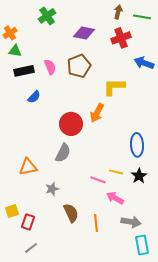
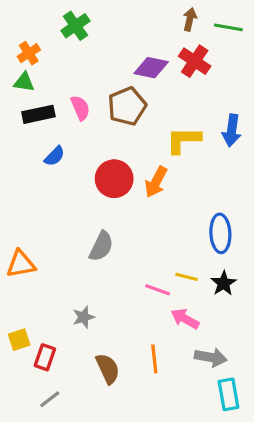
orange cross: (10, 33) -> (29, 53), moved
purple diamond: (84, 33) -> (151, 68), moved
red cross: (121, 38) -> (195, 61), turned -36
blue arrow: (144, 63) -> (232, 130), moved, turned -102
red circle: (71, 124) -> (114, 179), moved
orange triangle: (28, 167) -> (21, 264), moved
gray star: (52, 189) -> (84, 317), moved
brown semicircle: (71, 213) -> (108, 369), moved

